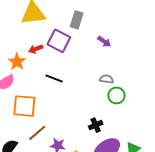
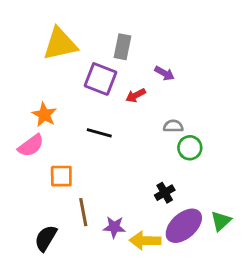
red arrow: (36, 49) -> (136, 95), moved
orange square: (24, 106) -> (61, 176), size x0.7
brown line: (37, 133) -> (83, 212), turned -54

